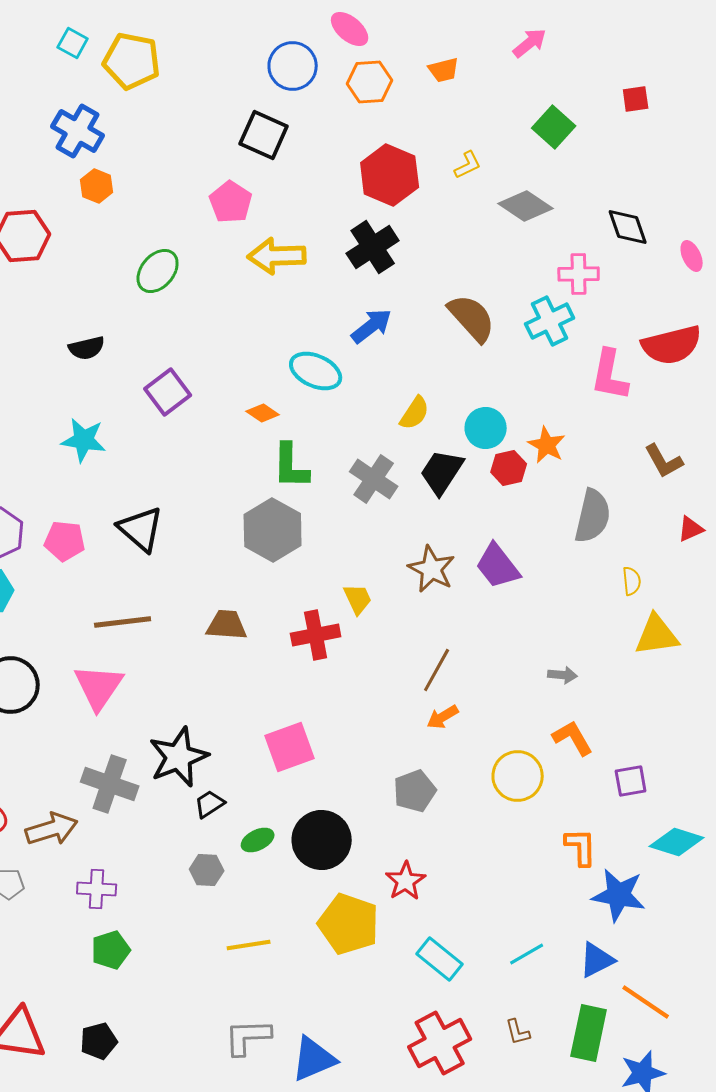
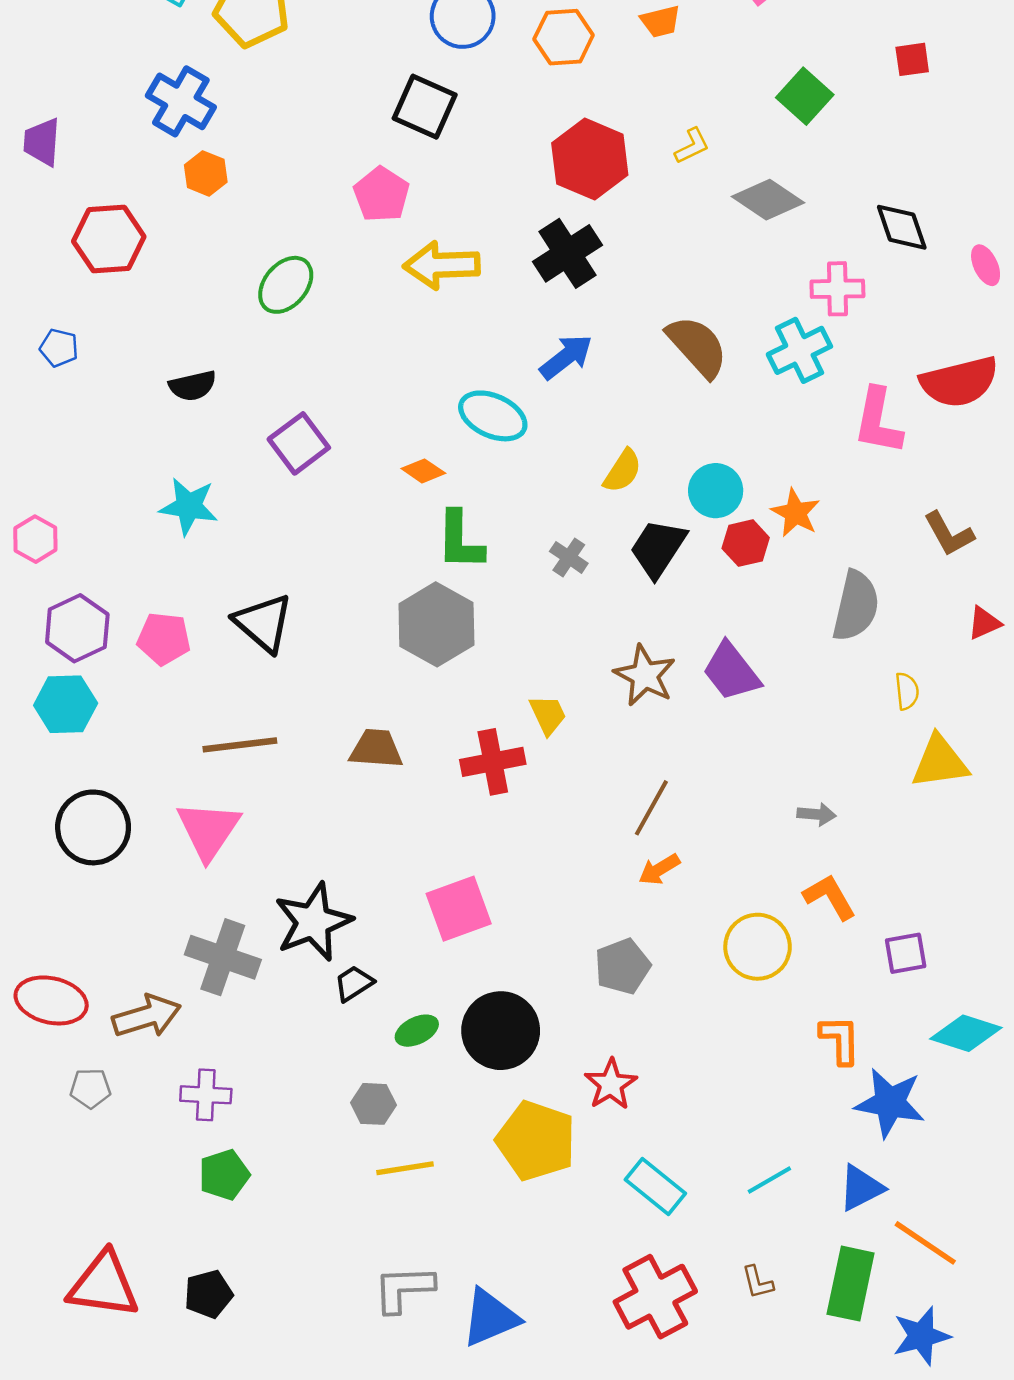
gray cross: (374, 479) -> (569, 557), size x0.6
gray hexagon: (207, 870) -> (374, 1104), moved

